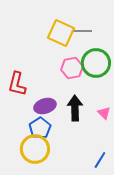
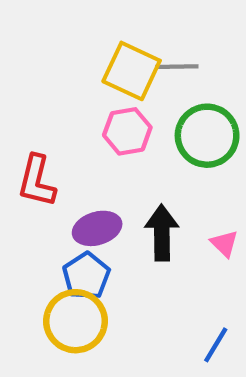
pink hexagon: (72, 68) -> (127, 131), moved

